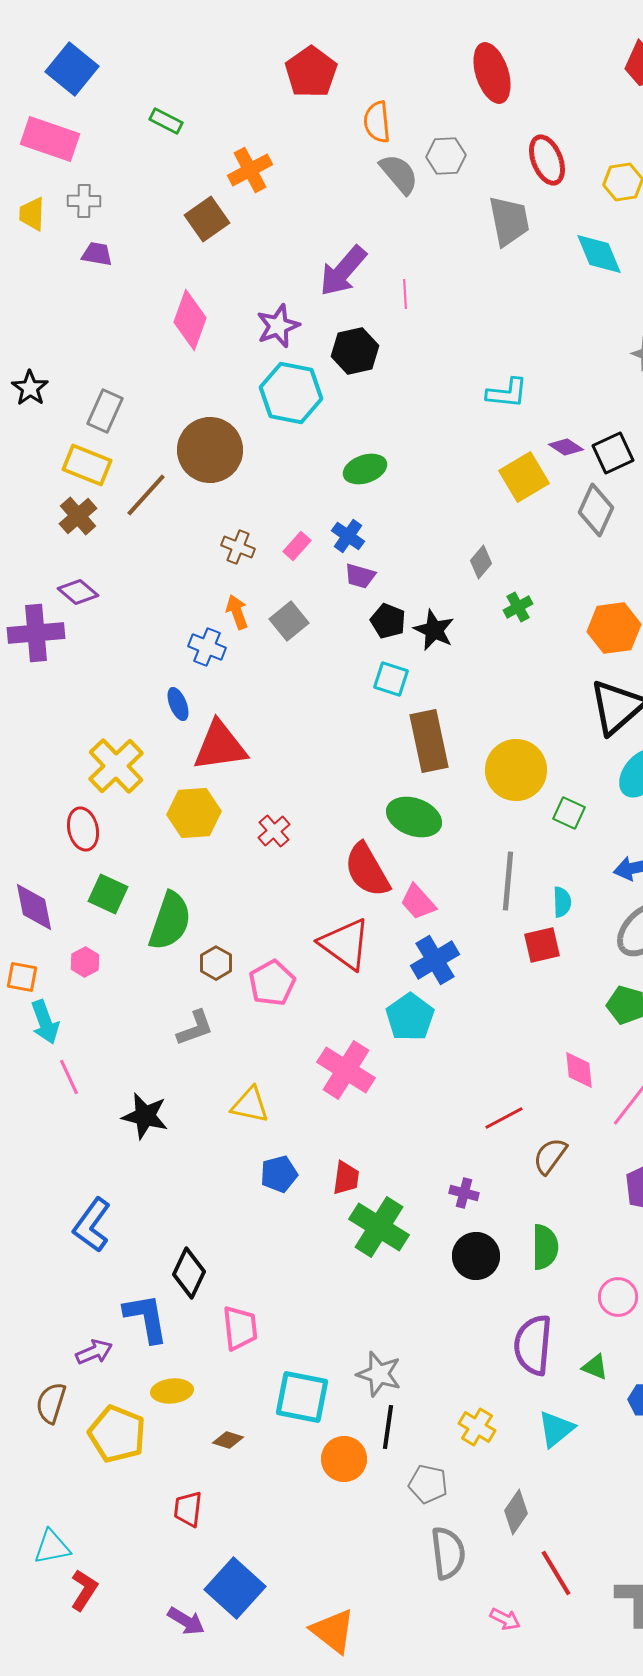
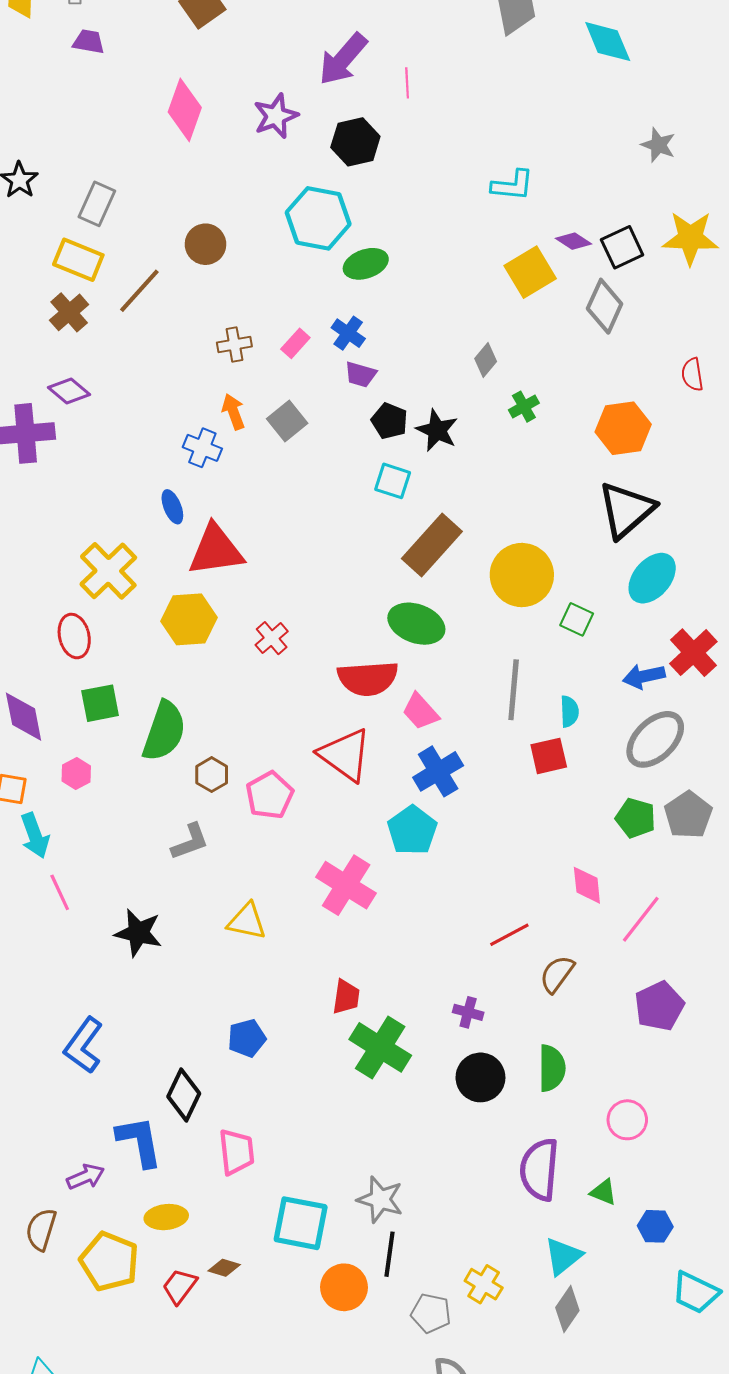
cyan hexagon: (291, 393) -> (318, 218), moved
brown circle: (210, 450) -> (205, 244), size x0.6
brown cross: (238, 547) -> (234, 344), turned -32
brown rectangle: (429, 741) -> (432, 545), turned 54
red semicircle: (367, 870) -> (368, 678), turned -64
green square: (108, 894) -> (100, 703), turned -36
blue pentagon: (279, 1174) -> (247, 1038), moved
yellow cross: (477, 1427) -> (484, 1284), moved
red trapezoid: (188, 1509) -> (180, 1286), moved, turned 30
gray diamond: (516, 1512) -> (567, 1309), moved

